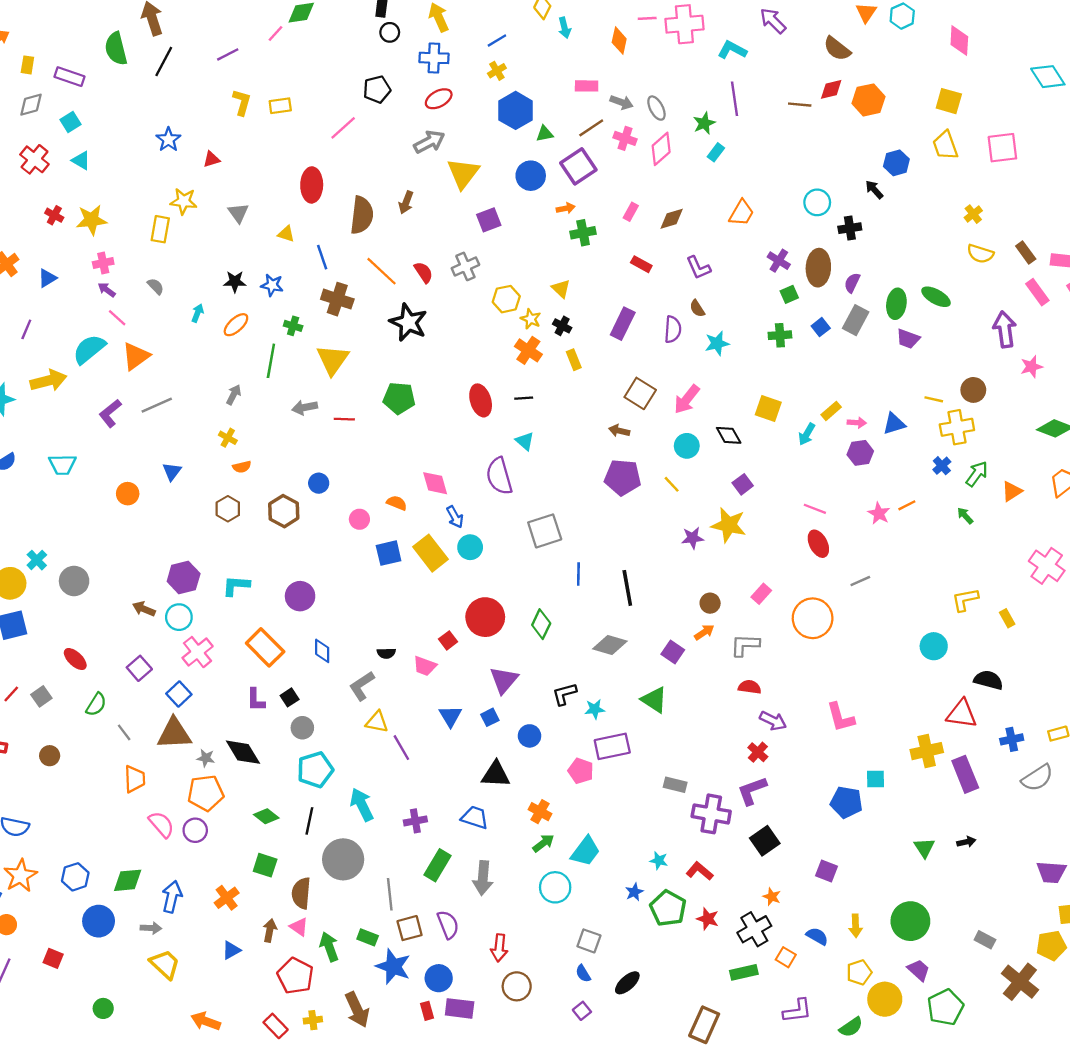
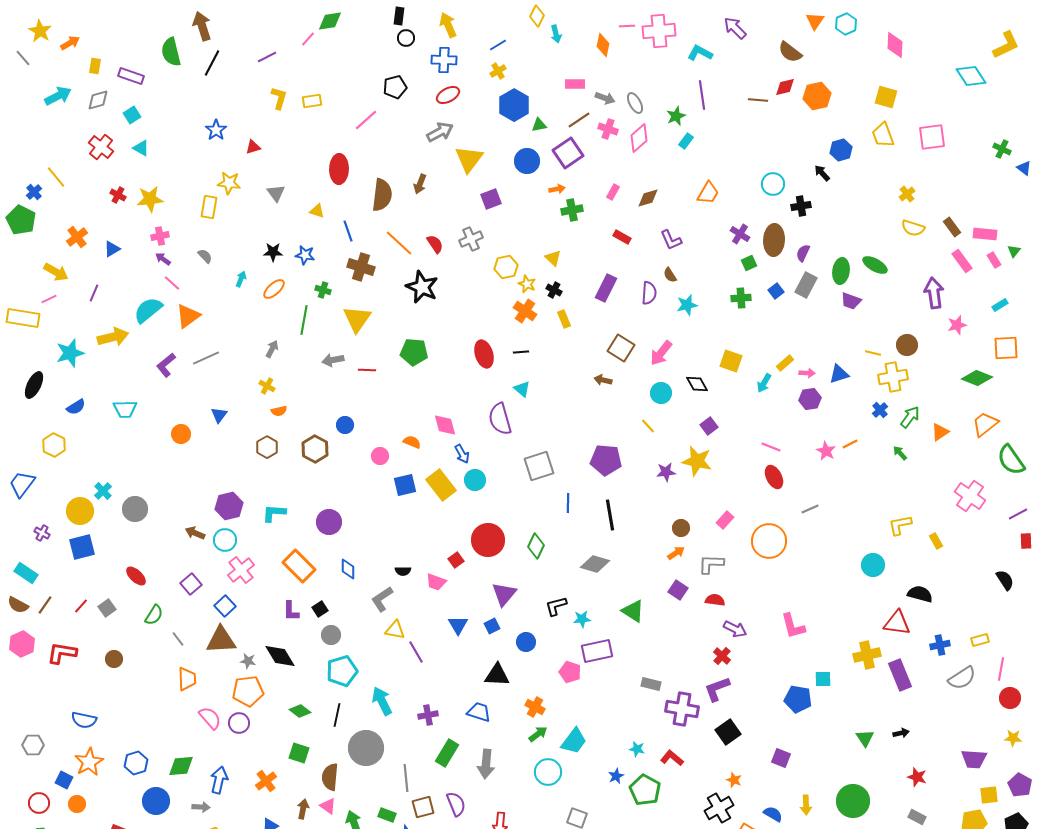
purple pentagon: (623, 477) -> (606, 460), moved
purple square: (673, 652) -> (678, 590), moved
red star: (708, 919) -> (917, 777), moved

